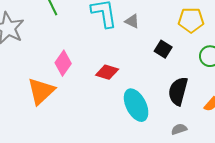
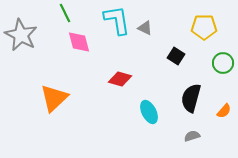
pink diamond: (63, 63) -> (79, 42), moved, turned -50
cyan ellipse: (136, 105) -> (149, 112), size x0.7

